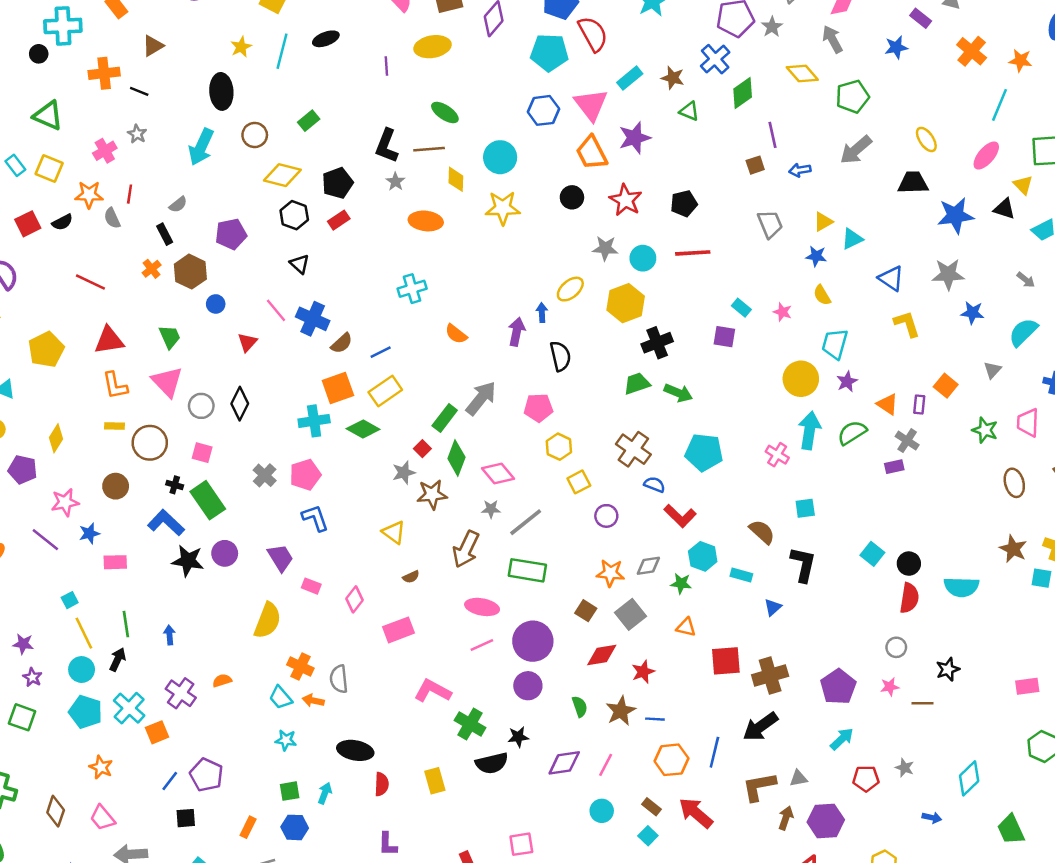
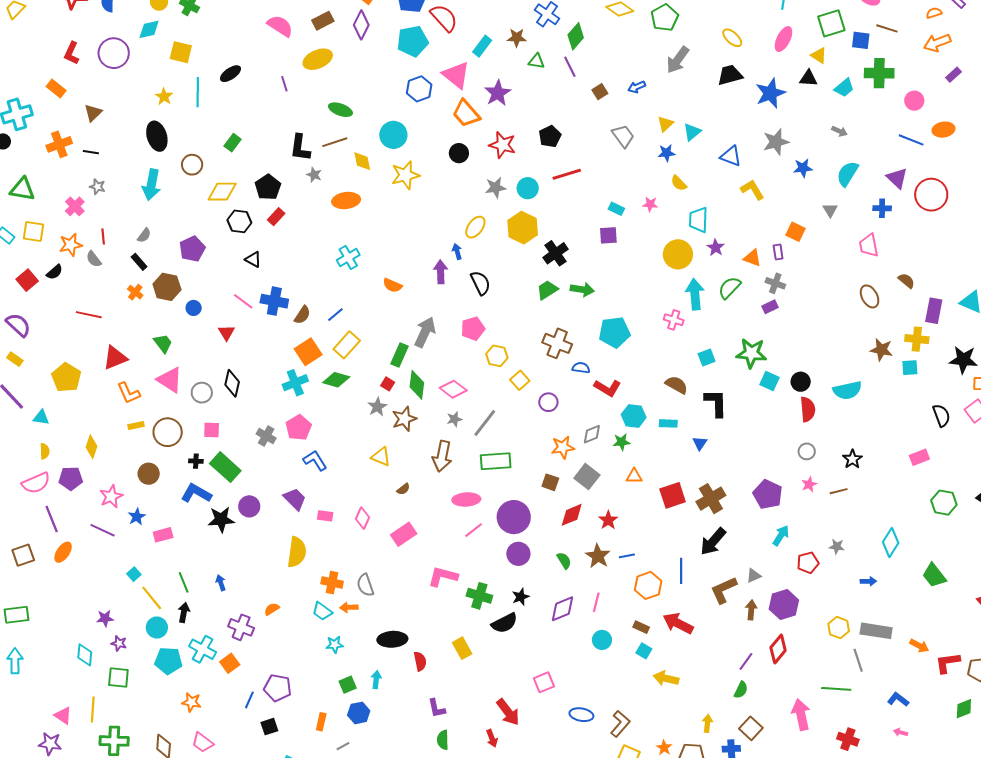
purple line: (773, 135) -> (570, 67), moved
green star: (985, 430) -> (751, 353), moved, size x1.4

